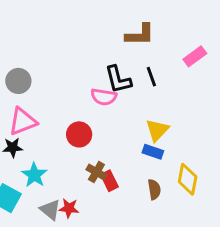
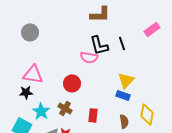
brown L-shape: (140, 35) -> (100, 14), moved
gray circle: (18, 81) -> (30, 32), moved
pink triangle: (23, 121) -> (33, 74), turned 30
brown cross: (96, 172) -> (65, 108), moved
red rectangle: (109, 181) -> (93, 115), turned 32

